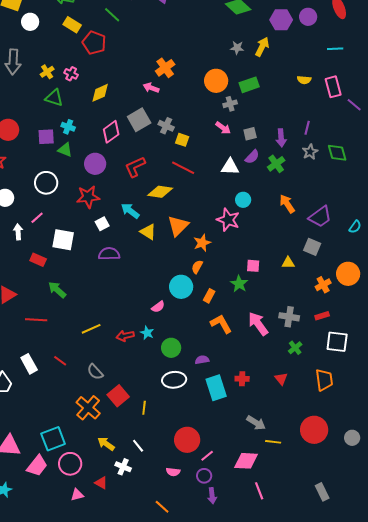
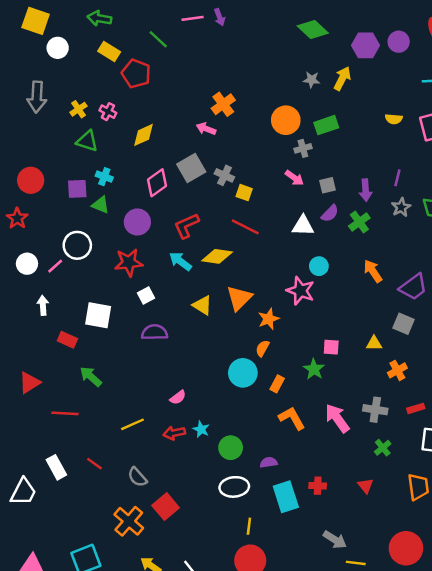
cyan arrow: (130, 211) -> (180, 261), moved
pink line: (37, 218) -> (55, 266), moved
orange cross: (323, 285) -> (397, 370), moved
pink semicircle: (158, 307) -> (178, 397), moved
yellow line: (144, 408) -> (249, 526), moved

